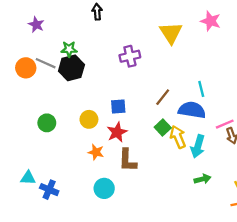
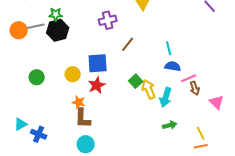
gray line: (46, 63) -> (36, 26), turned -36
brown line: (163, 97) -> (128, 44), moved
blue square: (118, 106) -> (98, 63), size x1.5
blue semicircle: (192, 110) -> (173, 66), moved, size x0.7
brown L-shape: (128, 160) -> (83, 118), moved
cyan triangle: (28, 178) -> (21, 124), turned -32
cyan circle: (104, 188) -> (86, 144), moved

